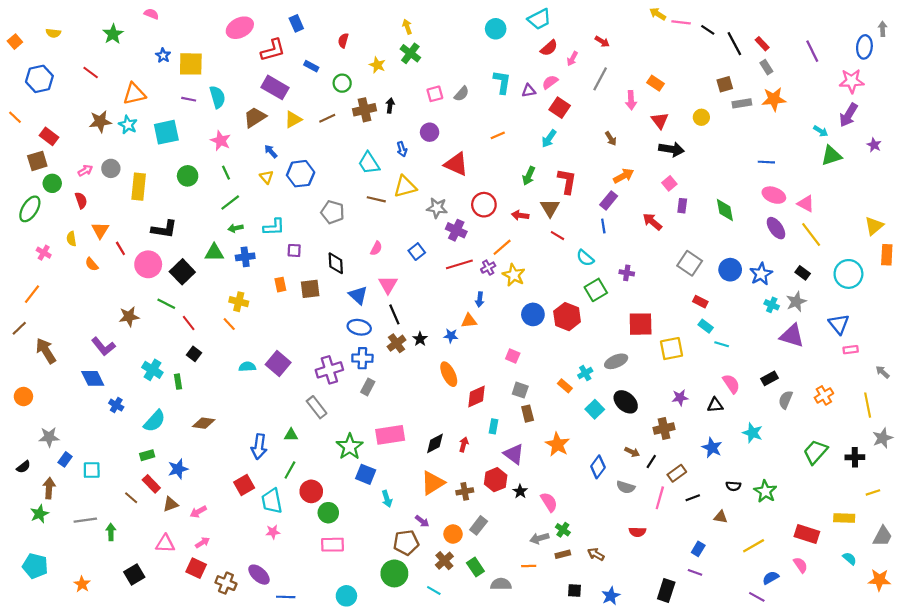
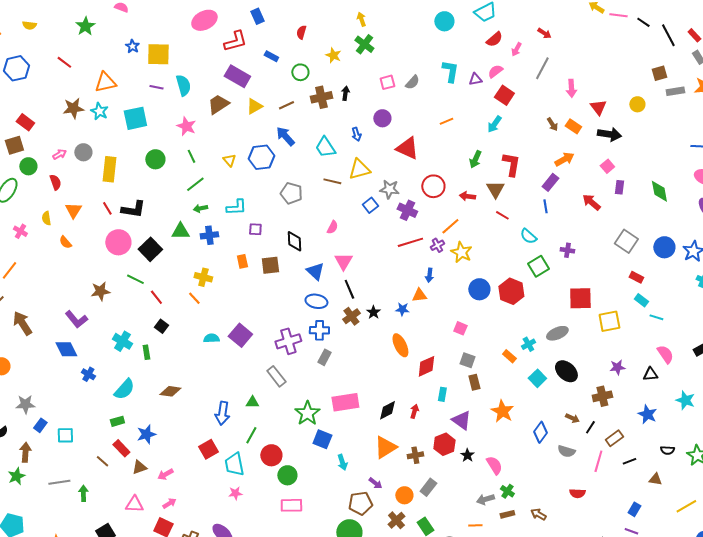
orange rectangle: (656, 83) -> (573, 126), moved
blue arrow: (271, 151) -> (285, 136), moved, size x1.5
red line: (120, 248) -> (107, 208), moved
blue square: (417, 252) -> (370, 205), moved

